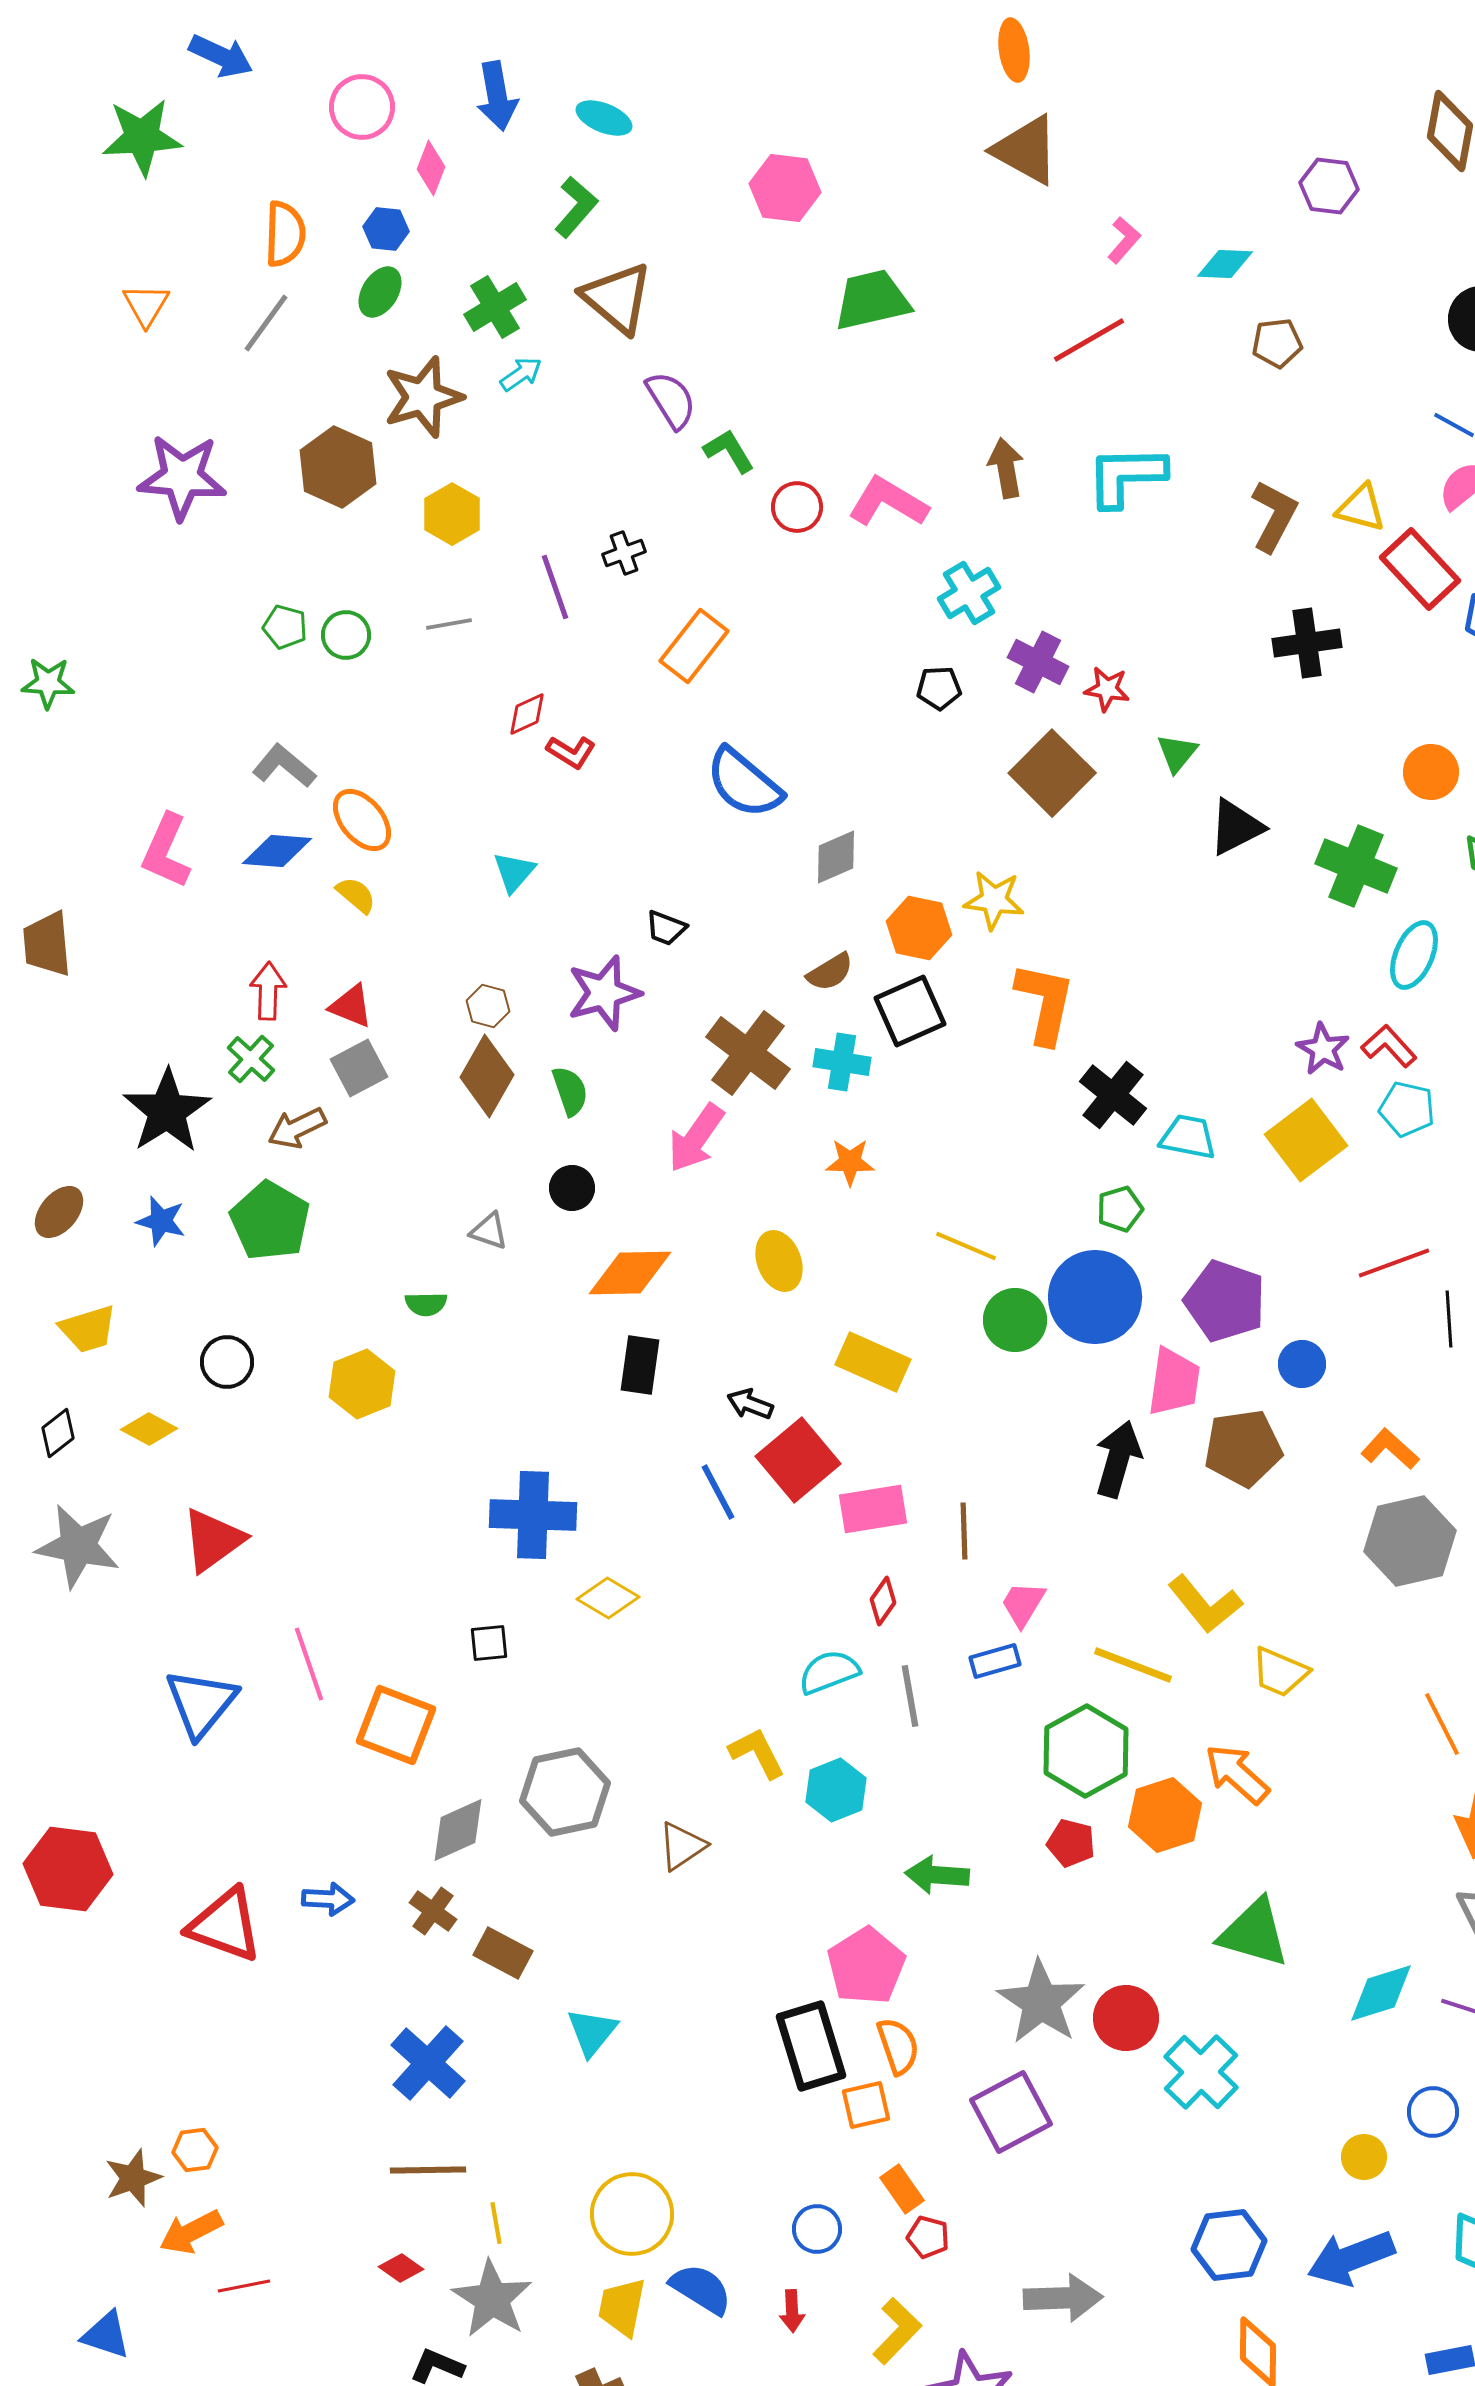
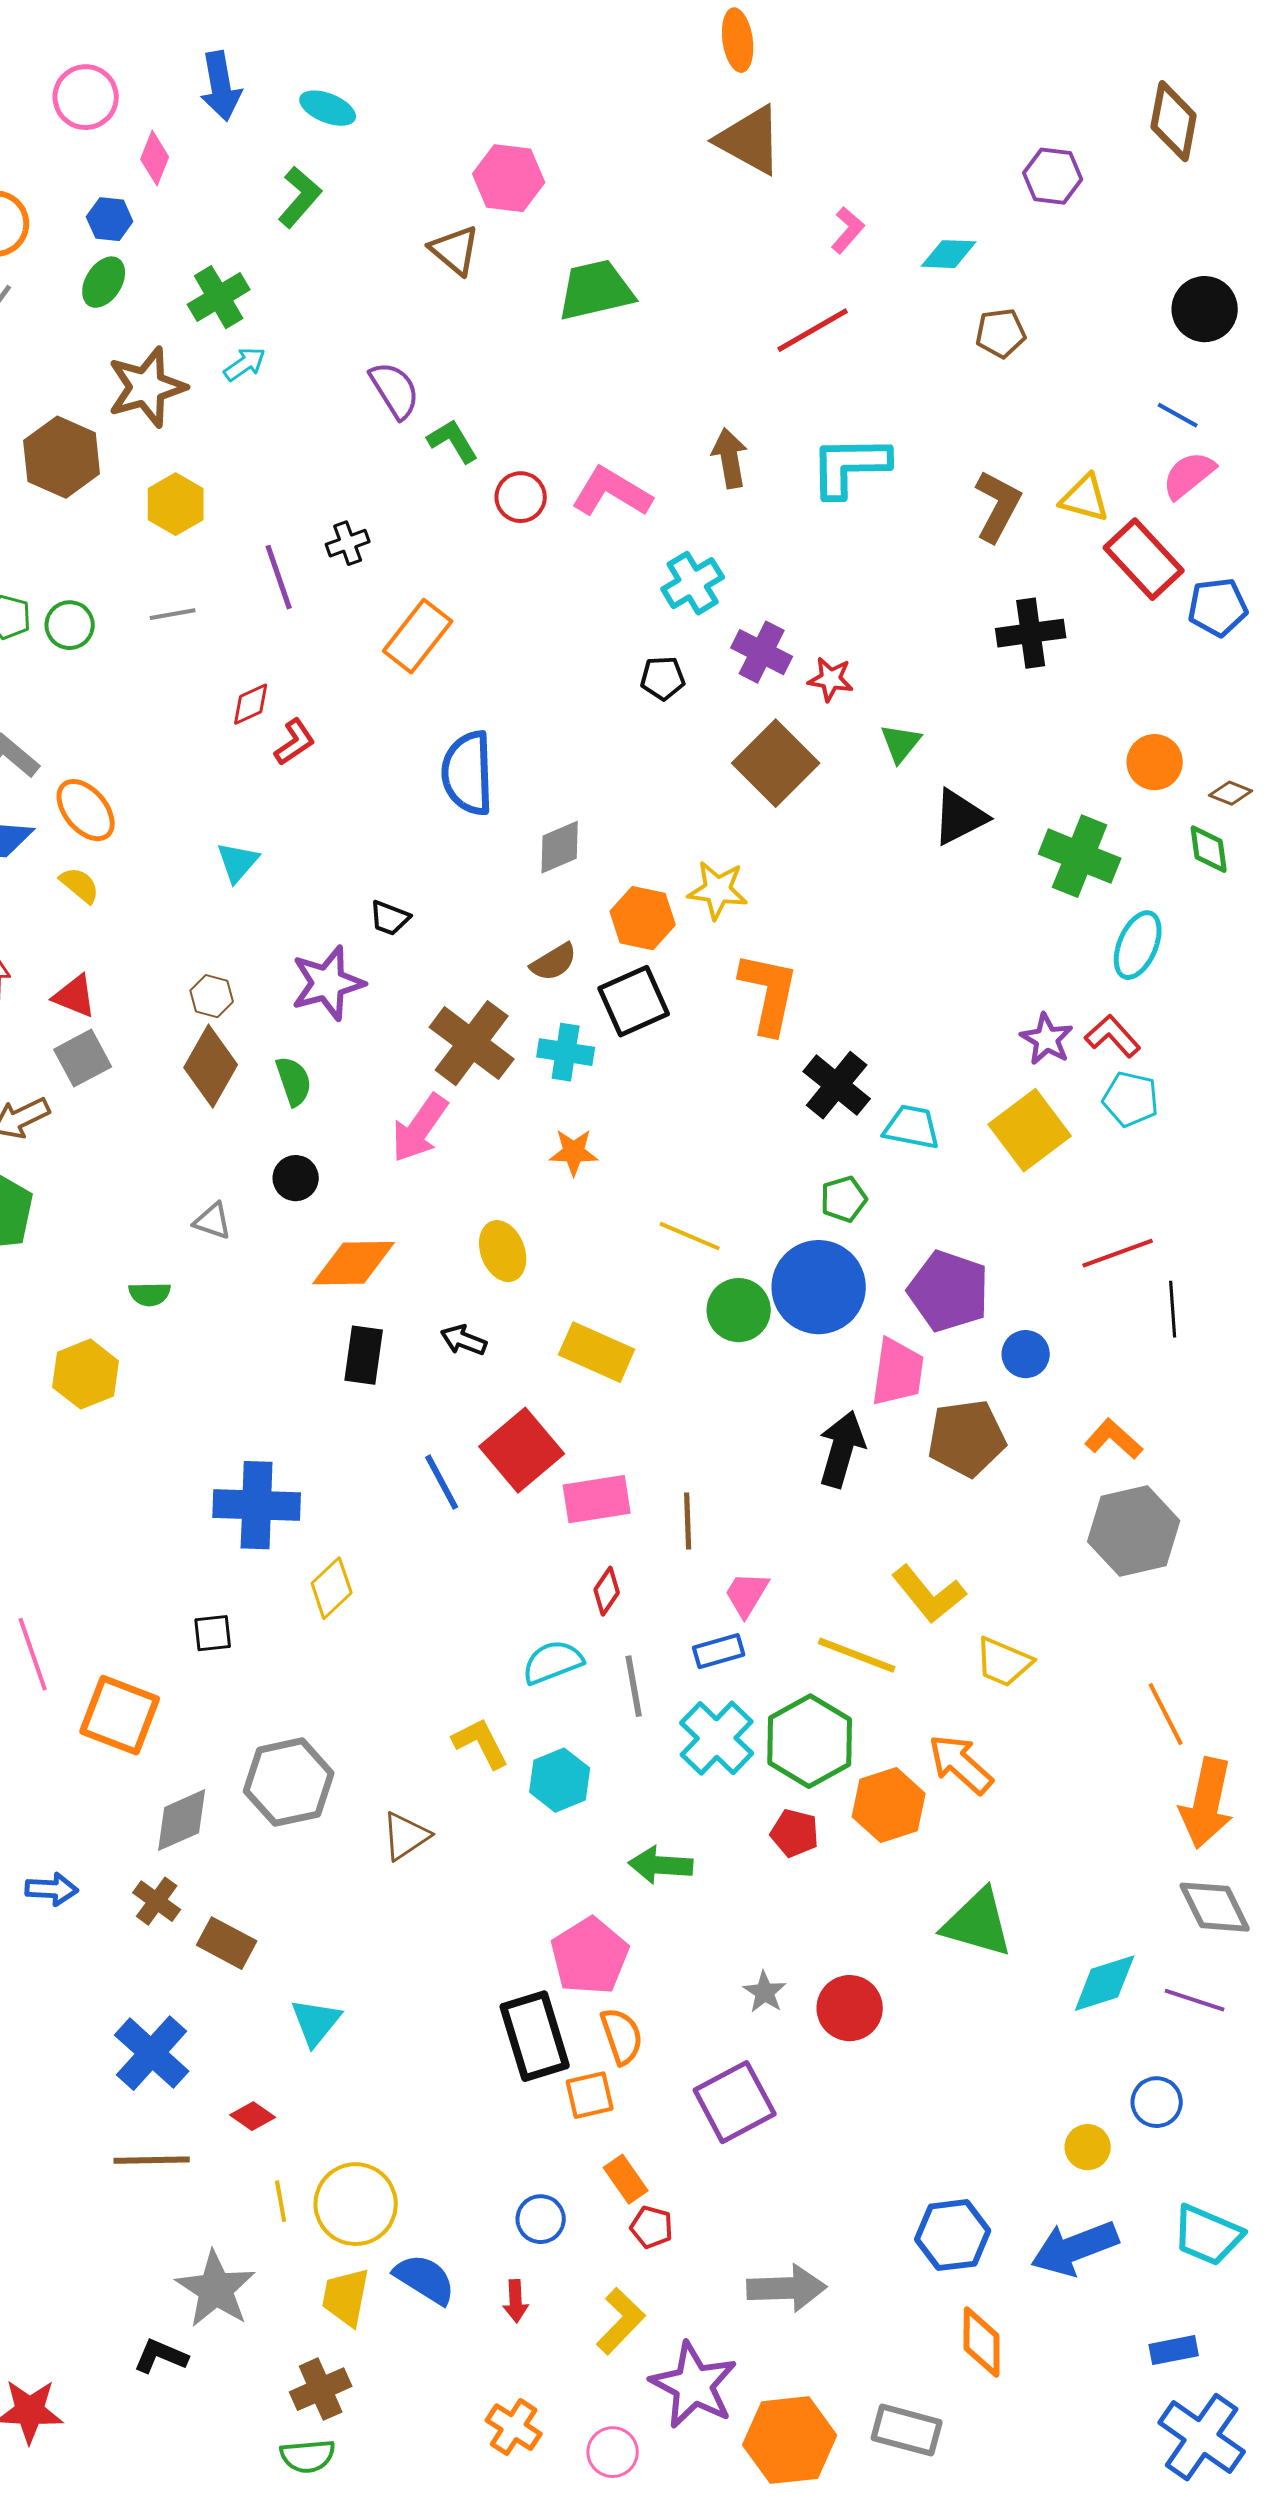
brown triangle: (617, 298) -> (455, 250), moved, size x0.7
red L-shape: (571, 752) -> (295, 742), turned -66
blue semicircle: (744, 783) -> (468, 773), turned 48
black arrow: (750, 1404) -> (464, 1340), moved
yellow diamond: (608, 1598) -> (332, 1588), turned -74
gray star: (1041, 2002) -> (765, 1992), size x0.5
cyan cross: (1201, 2072) -> (717, 1738), moved
yellow line: (496, 2223) -> (281, 2201), moved
red diamond: (401, 2268) -> (253, 2116), moved

